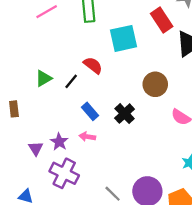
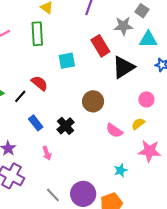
cyan square: (123, 38) -> (67, 61), size x0.7
pink arrow: (87, 137) -> (47, 153), moved, turned -120

